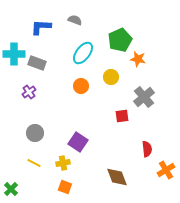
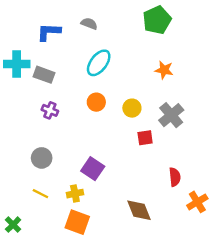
green pentagon: (120, 40) -> (157, 20), moved
yellow circle: (111, 77) -> (132, 108), moved
purple cross: (29, 92) -> (50, 110), moved, turned -32
orange square: (65, 187) -> (77, 222), size x1.5

